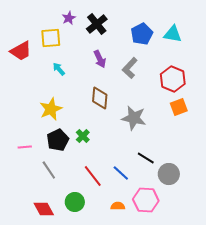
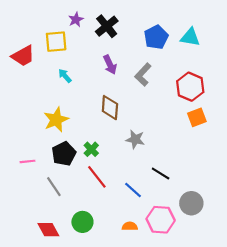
gray star: (134, 118) -> (135, 139), moved, size x0.7
gray circle: (169, 174) -> (191, 203), moved
red line: (93, 176) -> (97, 177), moved

